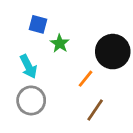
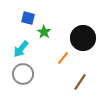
cyan arrow: (28, 66) -> (21, 49), turned 66
brown line: (95, 110) -> (80, 82), moved

